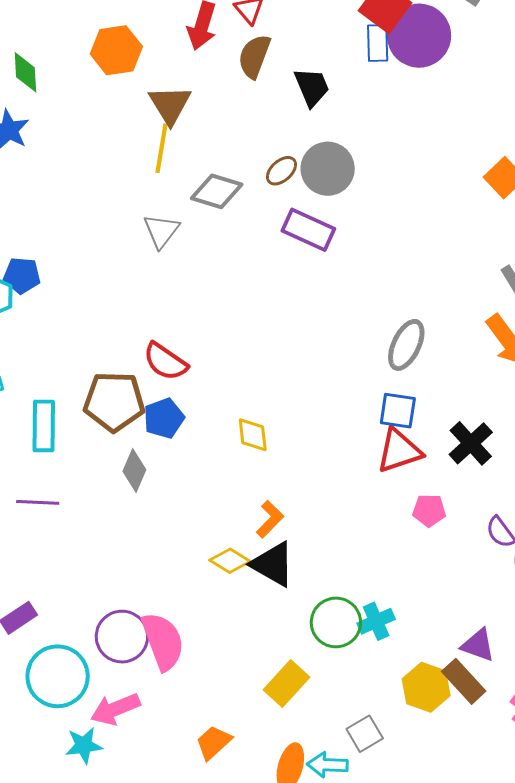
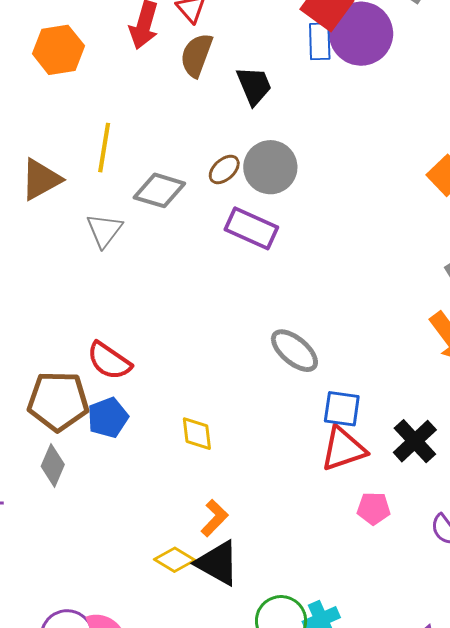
brown triangle: (170, 105) -> (41, 179), moved, turned 33
gray ellipse: (406, 345) -> (294, 351), moved, turned -75
gray diamond: (134, 470) -> (53, 465), moved

